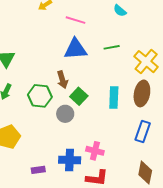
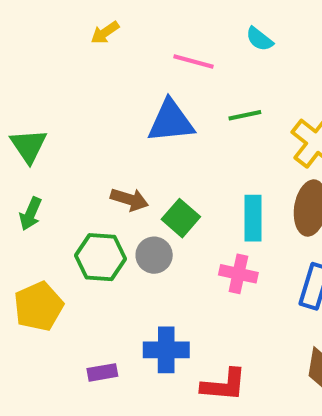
pink line: (75, 20) -> (194, 62), moved
brown arrow: (62, 80) -> (129, 199), moved, turned -54
green hexagon: (40, 96) -> (100, 257), moved
pink cross: (95, 151) -> (238, 274), moved

